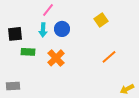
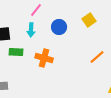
blue circle: (62, 29) -> (59, 27), moved
orange cross: (56, 58) -> (44, 58), turned -30

